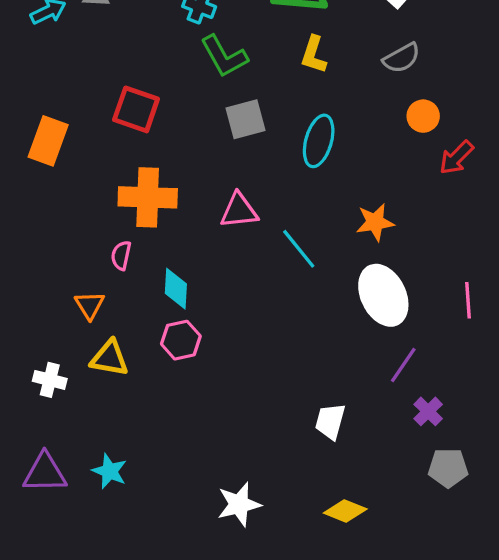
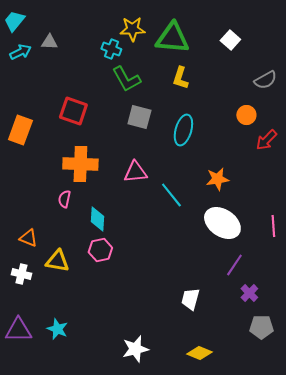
gray semicircle: (402, 58) -> (265, 80), moved
gray square: (246, 119) -> (139, 117), turned 30
white ellipse: (383, 295) -> (222, 223), turned -30
orange triangle: (90, 305) -> (28, 238), moved, turned -36

